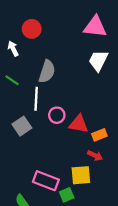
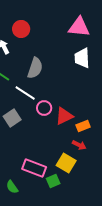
white trapezoid: (98, 61) -> (82, 58), turned -30
white line: (36, 99) -> (25, 93), turned -60
red triangle: (79, 124) -> (64, 116), turned -36
yellow square: (81, 175) -> (66, 163), turned 36

